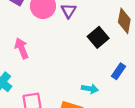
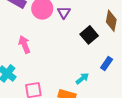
cyan arrow: (90, 89) -> (82, 78), turned -48

